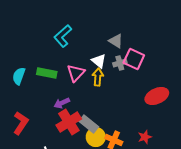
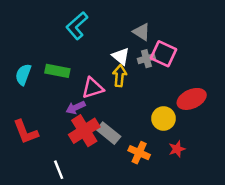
pink triangle: (76, 73) -> (93, 88), moved, turned 30
red L-shape: (21, 123) -> (26, 132), turned 125
yellow circle: (96, 137) -> (164, 118), moved

